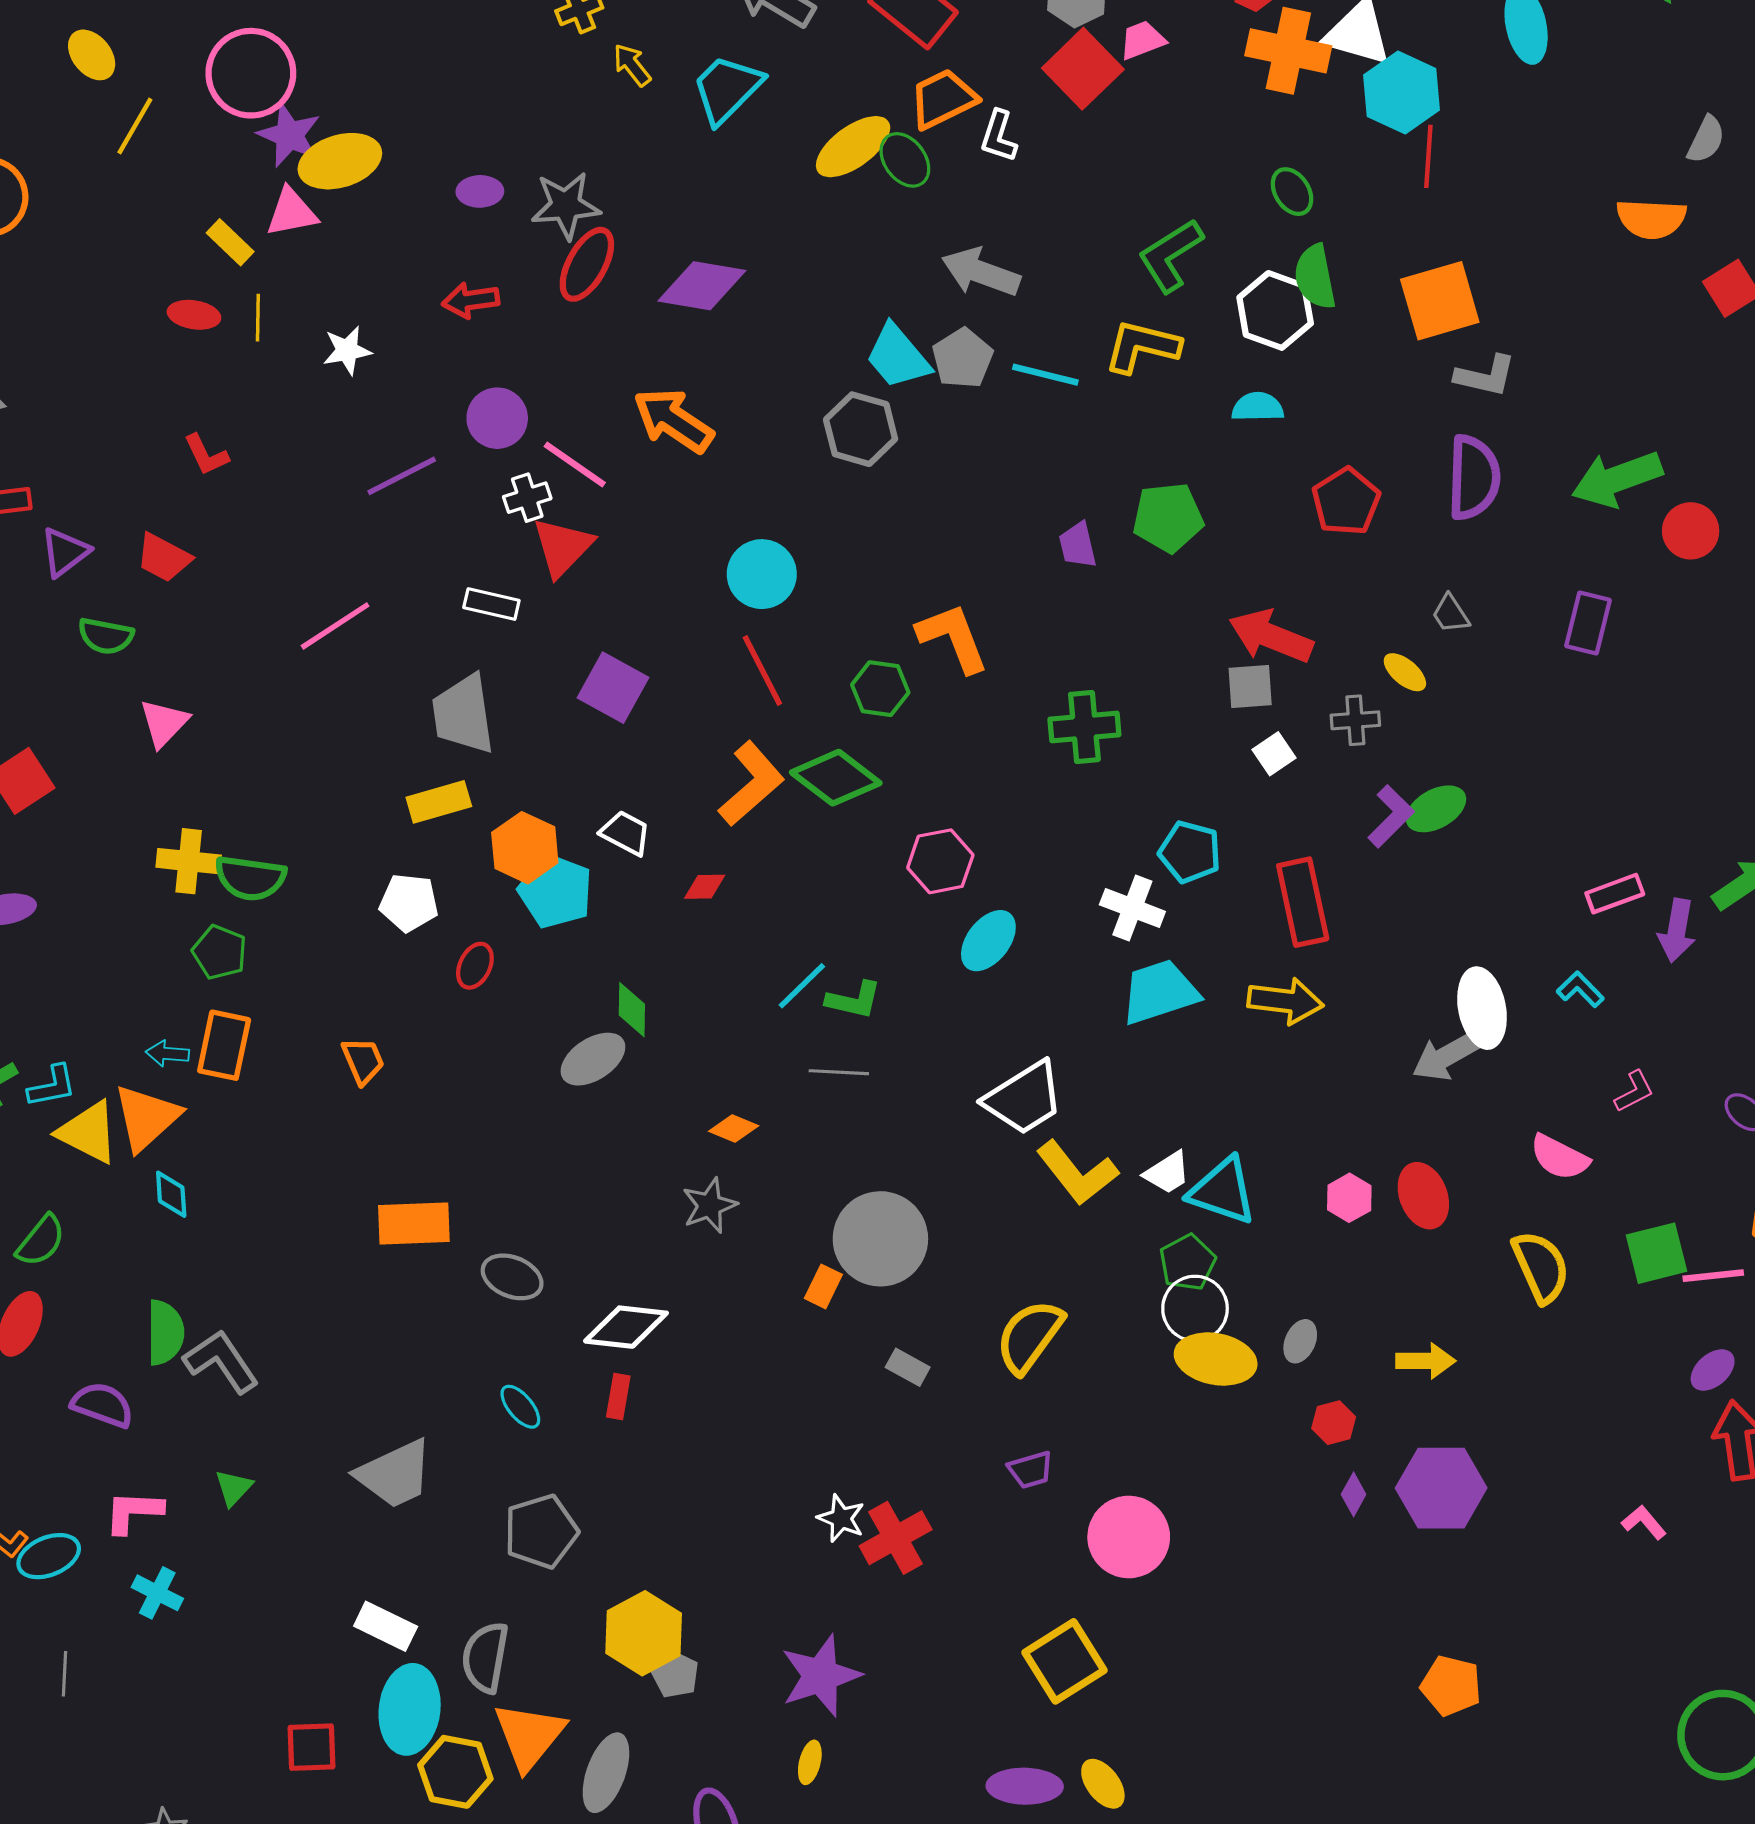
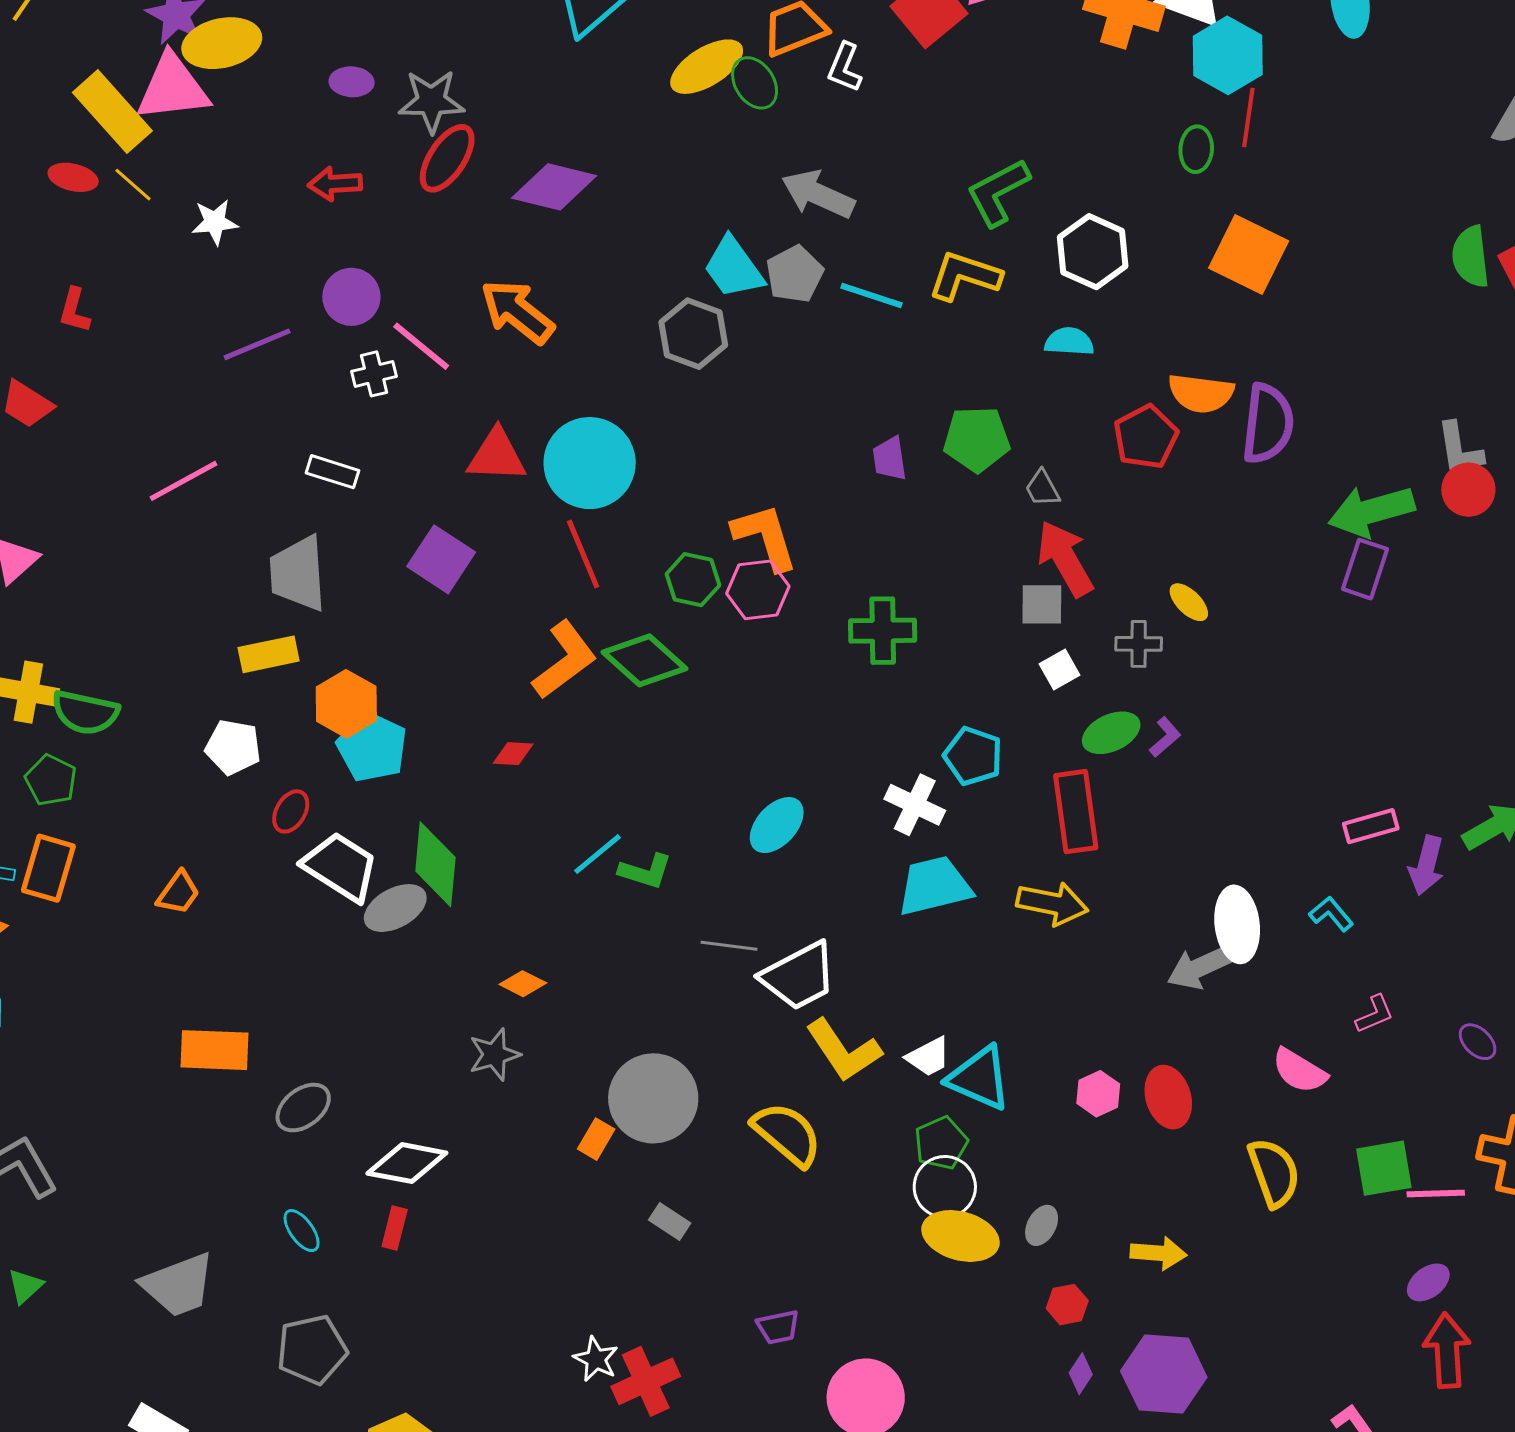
green ellipse: (1292, 192) -> (1196, 149), moved, turned 33
pink triangle: (292, 212) -> (173, 88), size x1.5
orange semicircle: (1651, 219) -> (1201, 393), moved
yellow rectangle: (230, 242) -> (112, 112), size x1.8
green semicircle: (1315, 277) -> (1471, 257), moved
orange square: (1440, 301) -> (1249, 254), turned 38
yellow line: (258, 318) -> (133, 185), turned -54
gray L-shape: (1485, 376) -> (1460, 449), moved, turned 64
red L-shape: (206, 455) -> (74, 310), turned 36
green arrow: (1617, 479) -> (1371, 511), moved
red triangle: (563, 547) -> (497, 456), moved, turned 44
cyan circle: (762, 574) -> (590, 463), size x1.4
gray trapezoid: (1451, 614) -> (1042, 488), moved
red arrow: (1271, 636) -> (1065, 559), turned 34
green ellipse: (1436, 809) -> (1111, 733), moved
purple L-shape: (1391, 816) -> (1165, 737), size x0.7
white trapezoid: (626, 833) -> (340, 867), moved, size x1.6
pink hexagon: (940, 861) -> (758, 590), moved
green diamond: (632, 1010) -> (435, 864), size x1.6
orange trapezoid: (363, 1061) -> (178, 893), turned 54
gray line: (839, 1072) -> (729, 946), moved
gray ellipse: (512, 1277) -> (303, 1108), turned -64
yellow semicircle: (1029, 1336) -> (787, 1134), moved, turned 90

